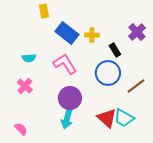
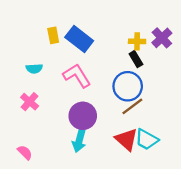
yellow rectangle: (44, 11) -> (53, 35), moved
yellow cross: (92, 35) -> (137, 41), moved
brown line: (136, 86) -> (132, 106), moved

